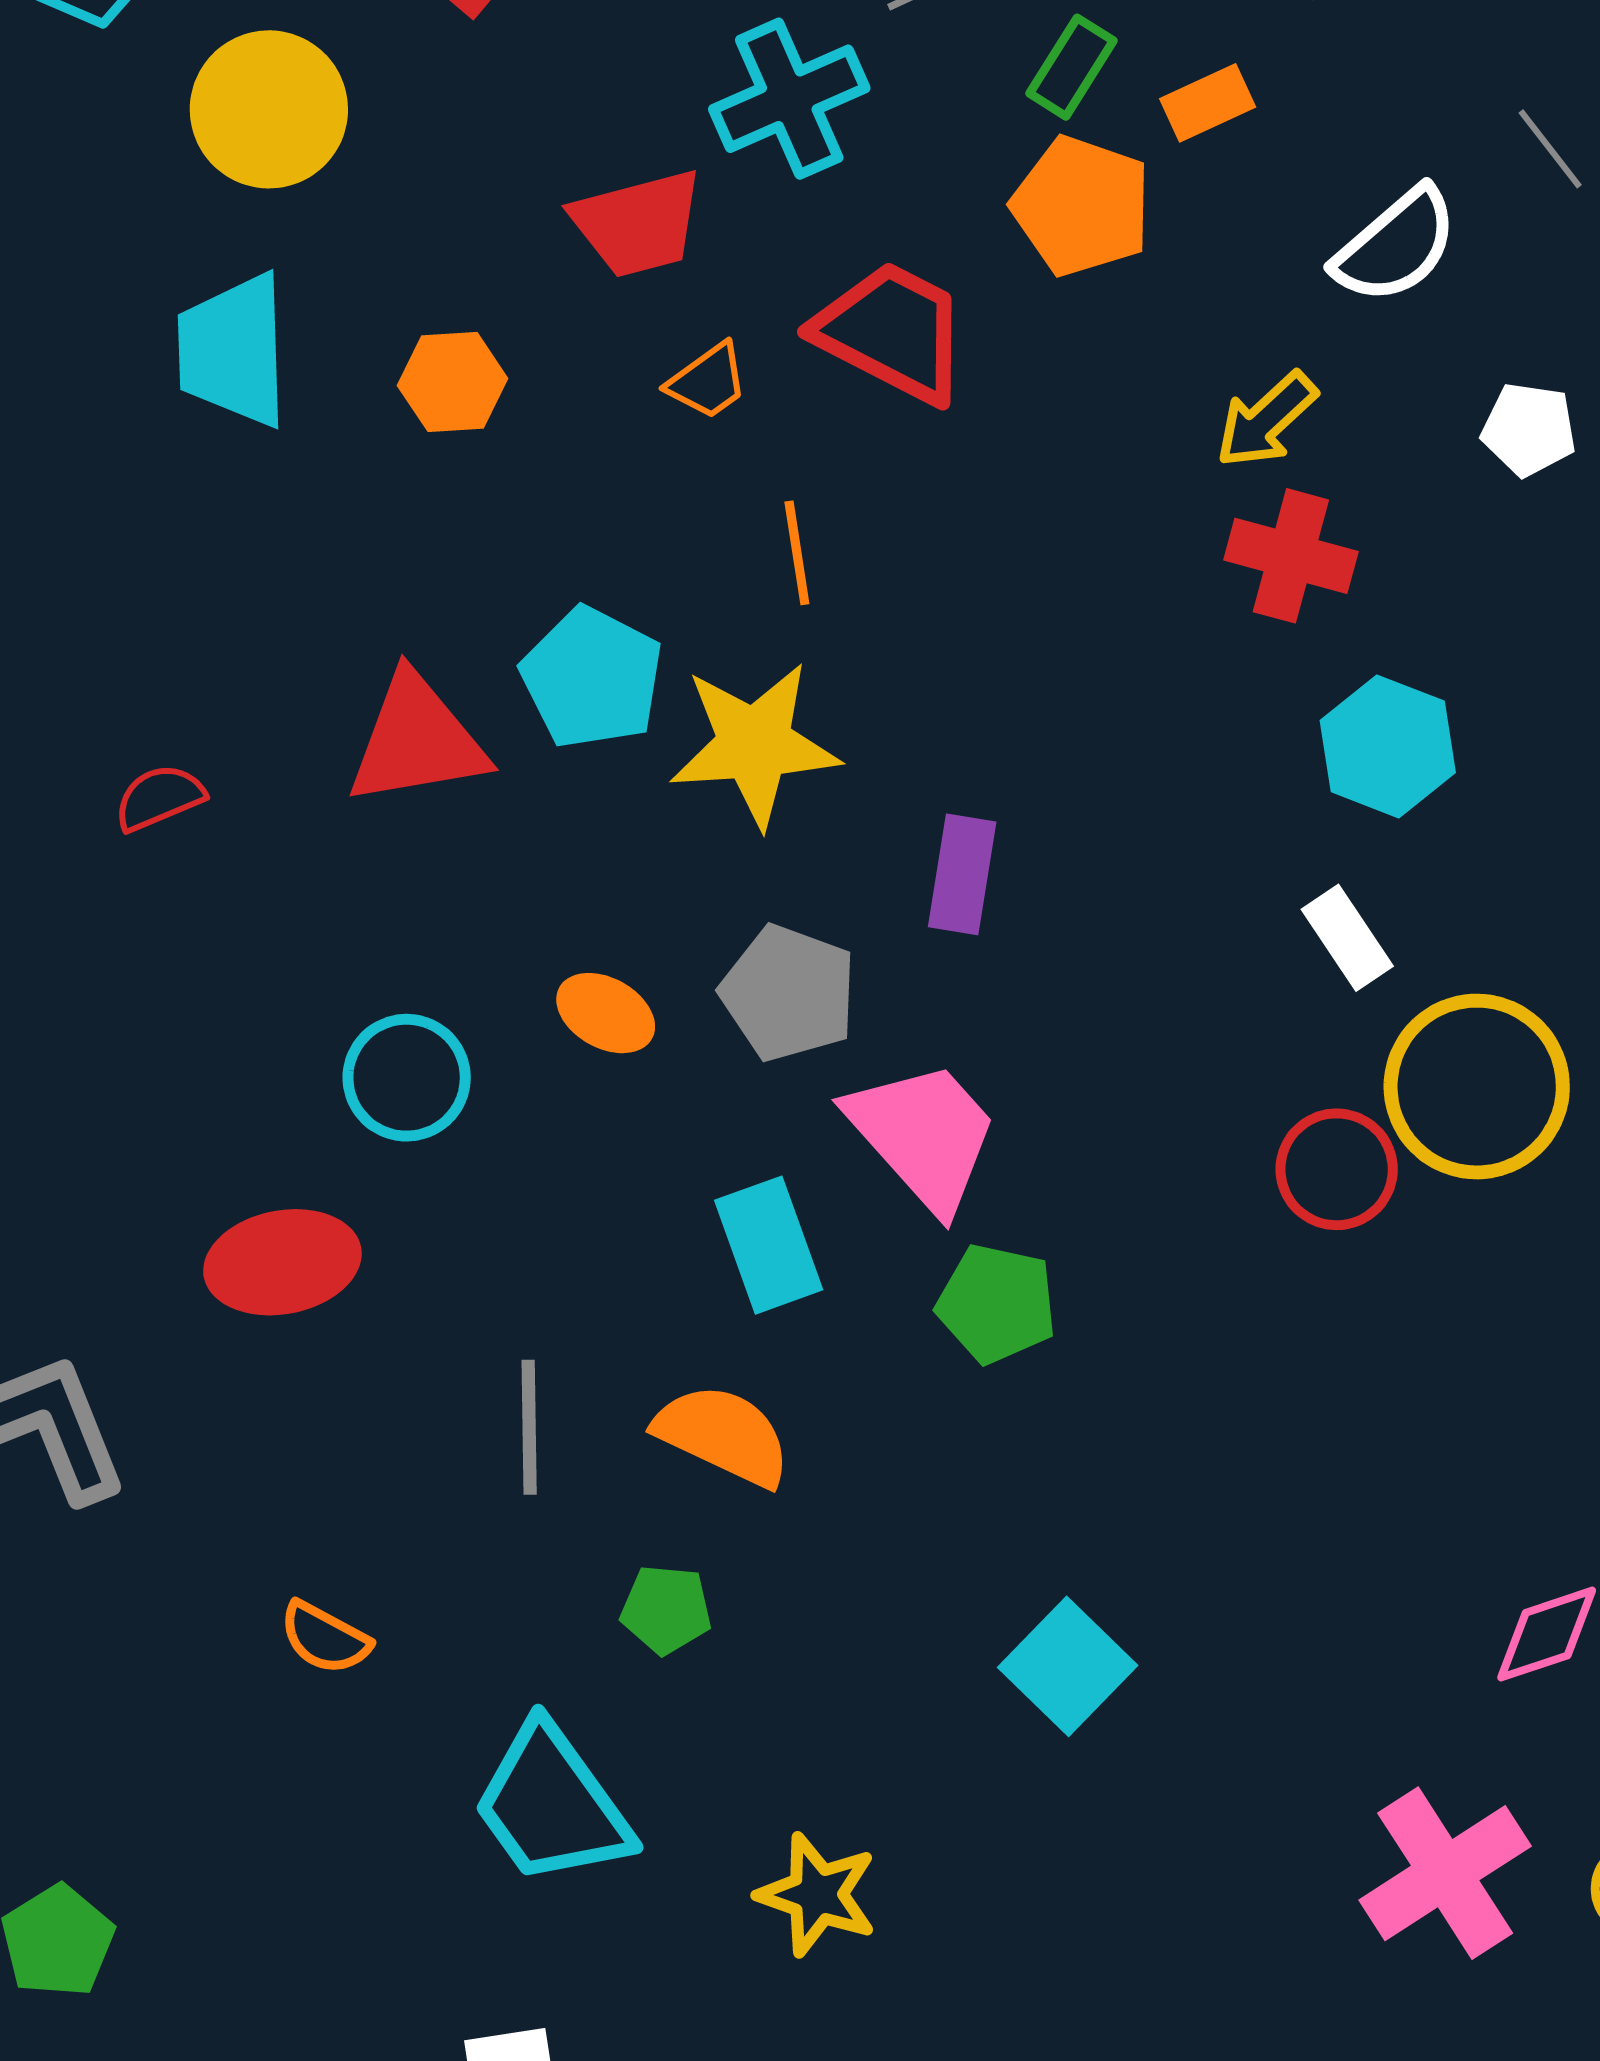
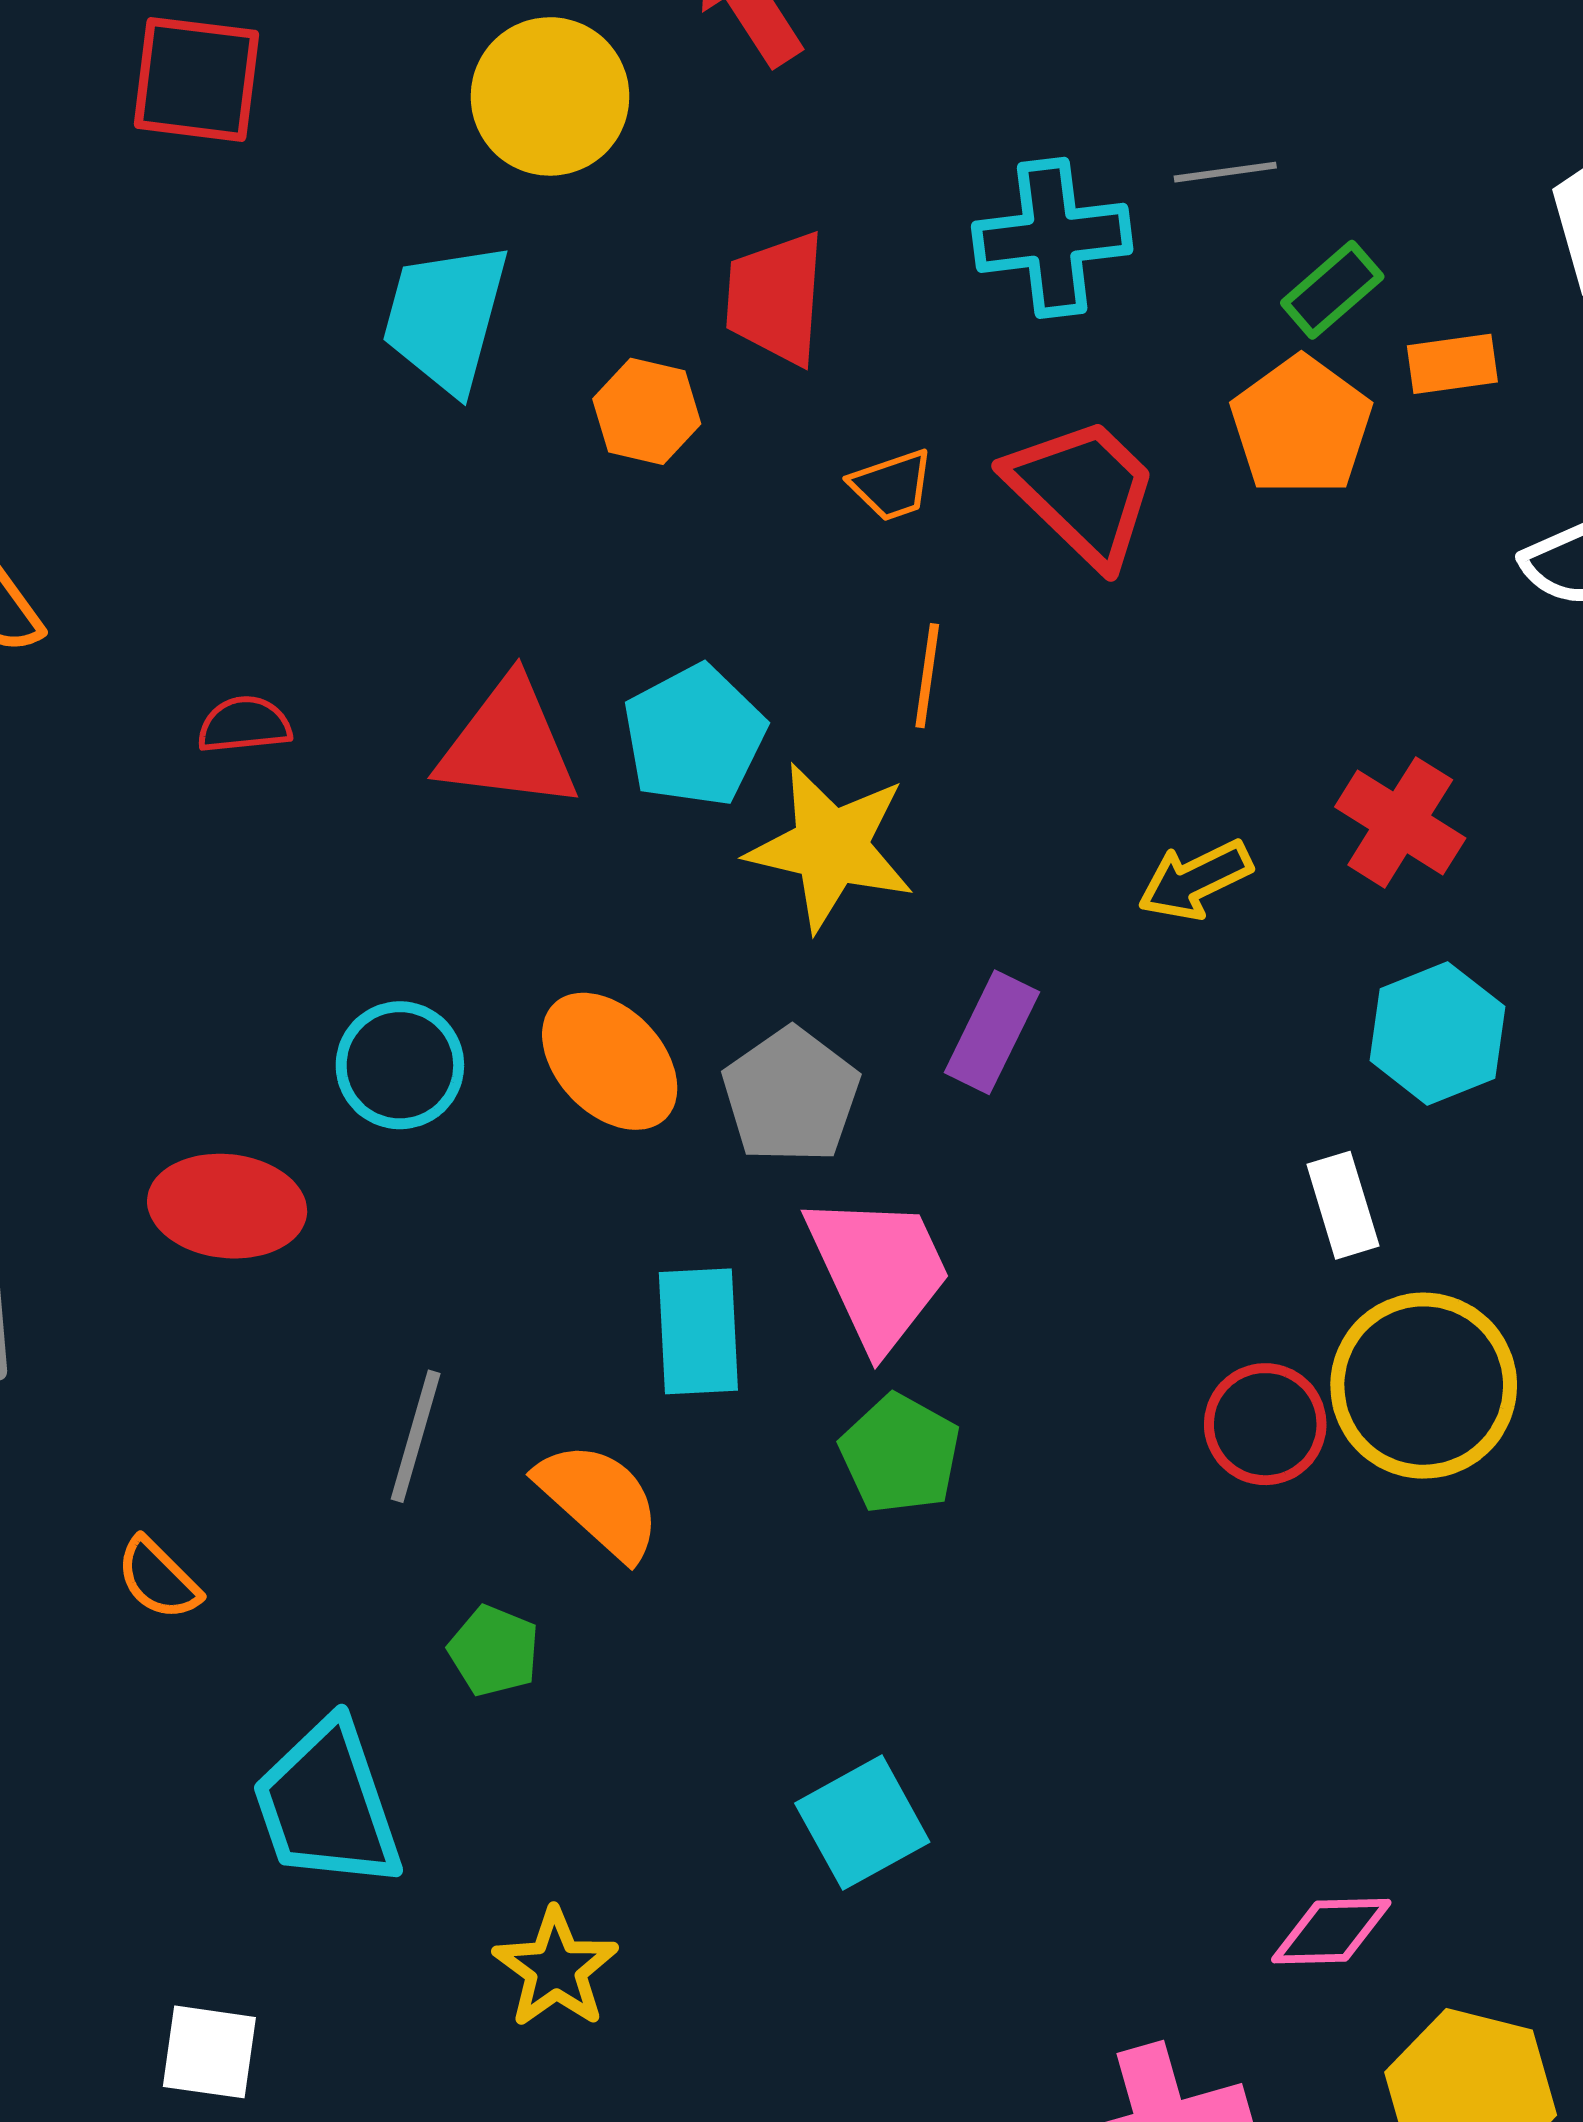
red trapezoid: (638, 223) -> (776, 298), moved, turned 92
yellow arrow: (1266, 420) -> (1195, 880), moved
orange ellipse: (606, 1013) -> (610, 1061), size x1.5

